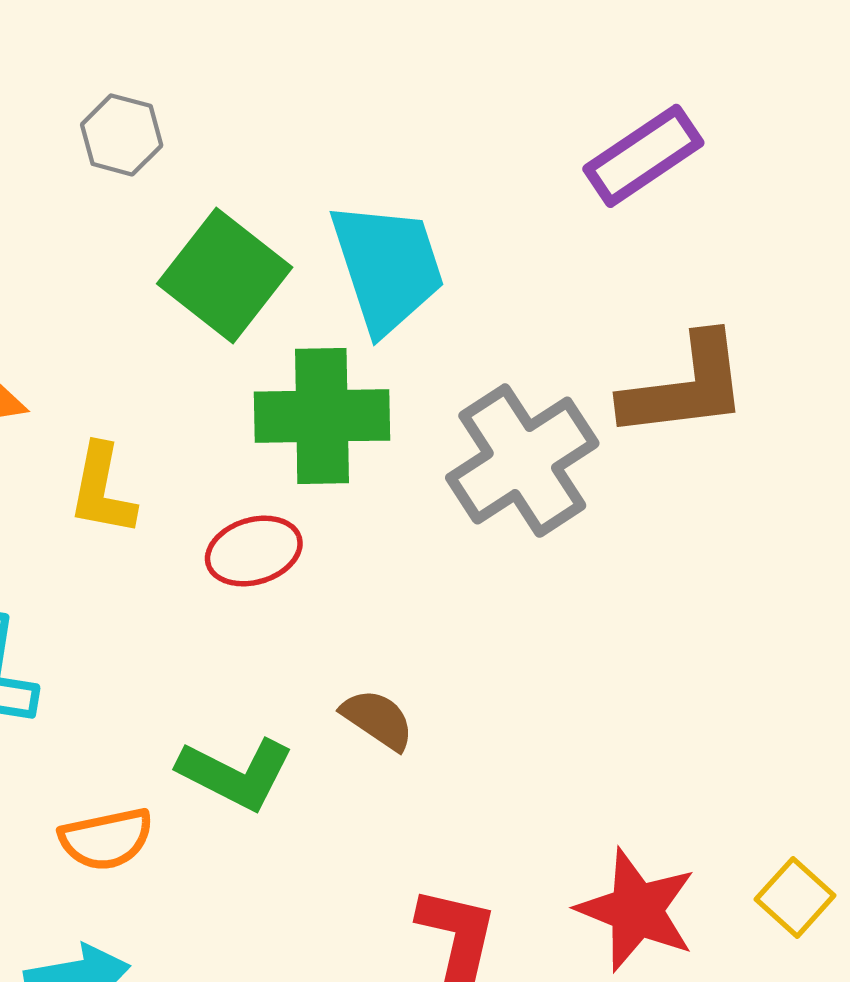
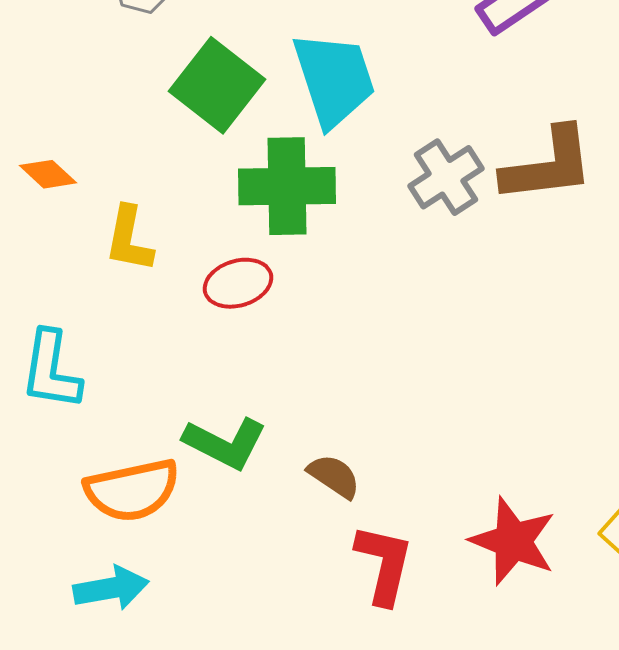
gray cross: (522, 461) -> (446, 177), moved, size x0.7
brown semicircle: (378, 719) -> (334, 476), moved
orange semicircle: (106, 839) -> (132, 490), size x1.4

